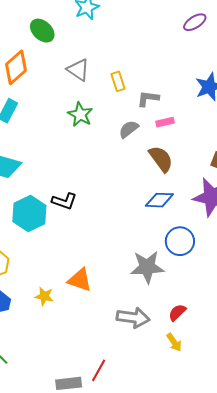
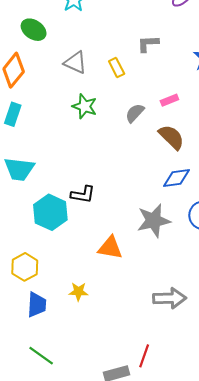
gray L-shape: (148, 99) -> (148, 44), moved
gray star: (147, 267) -> (154, 221), moved
orange triangle: (80, 280) -> (110, 248), moved

